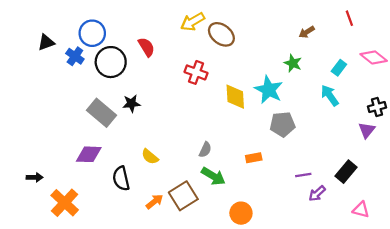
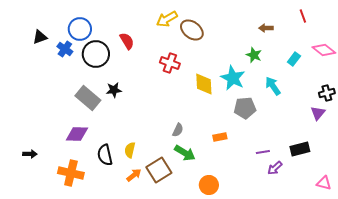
brown arrow: (307, 32) -> (266, 28), turned 32
cyan arrow: (330, 95) -> (273, 86), moved
yellow semicircle: (150, 157) -> (130, 150), moved, turned 63
black rectangle: (346, 172) -> (300, 149), turned 36
orange cross: (65, 203) -> (71, 173), moved, turned -30
pink triangle: (361, 210) -> (324, 183), moved

